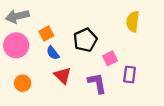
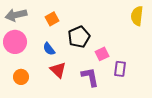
yellow semicircle: (133, 22) -> (137, 16), moved
orange square: (46, 33) -> (52, 19), moved

